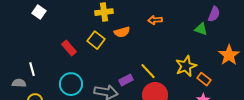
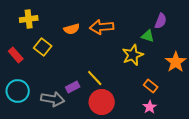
yellow cross: (104, 12) -> (29, 19), moved
orange arrow: (155, 20) -> (102, 27), size x1.6
orange semicircle: (122, 32) -> (72, 29), moved
yellow star: (186, 66) -> (133, 55), moved

